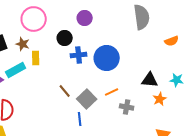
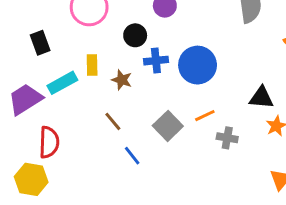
brown star: (23, 44) -> (122, 80), moved
brown line: (65, 91) -> (113, 121), moved
blue line: (80, 119) -> (132, 156), moved, turned -32

